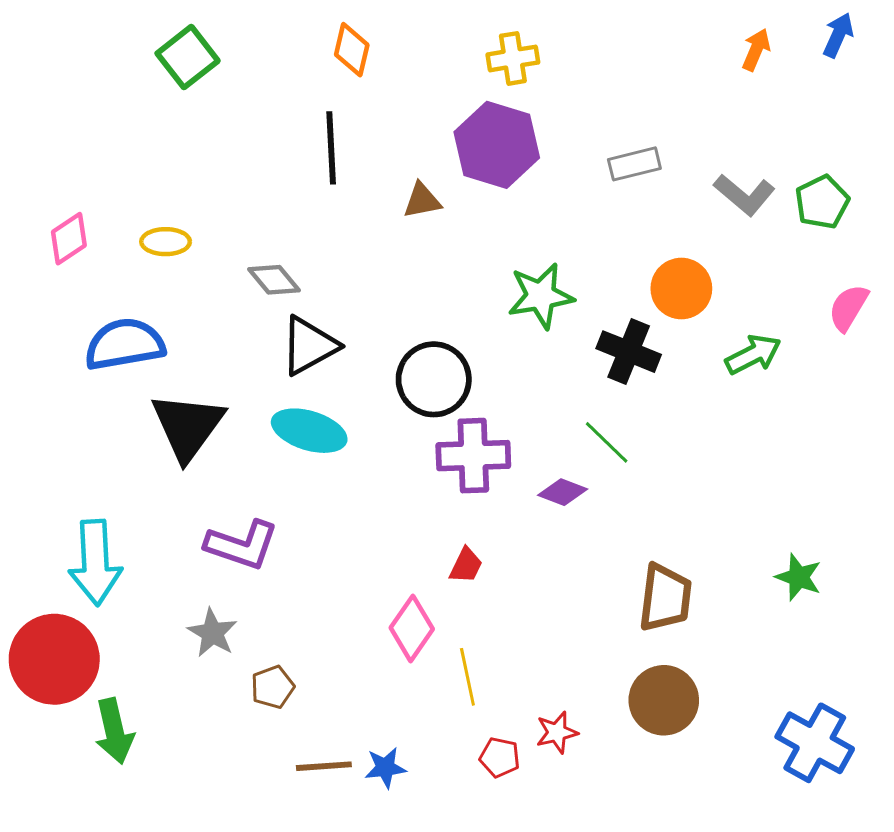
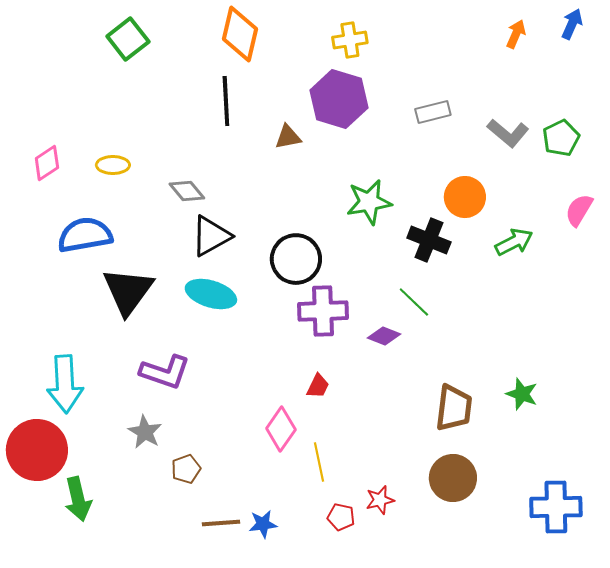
orange diamond: (352, 50) -> (240, 34), size x1.5
green star: (799, 577) -> (522, 394), moved
blue cross: (815, 743) -> (556, 507), turned -30

